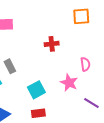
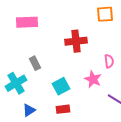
red cross: (52, 44) -> (76, 41), size x1.5

